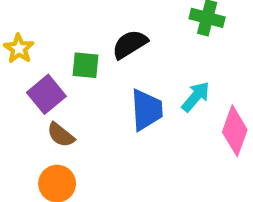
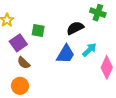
black semicircle: (130, 44) -> (75, 28), moved
blue trapezoid: (147, 110) -> (65, 54), turned 30

